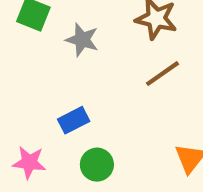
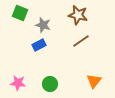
blue rectangle: (74, 120) -> (39, 45), moved

